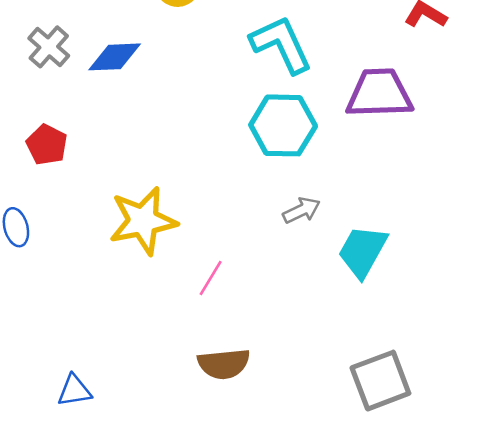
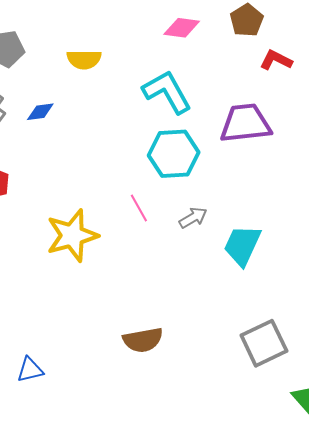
blue diamond: (115, 57) -> (40, 112), size x0.7
pink line: (211, 278) -> (139, 208), moved, turned -56

